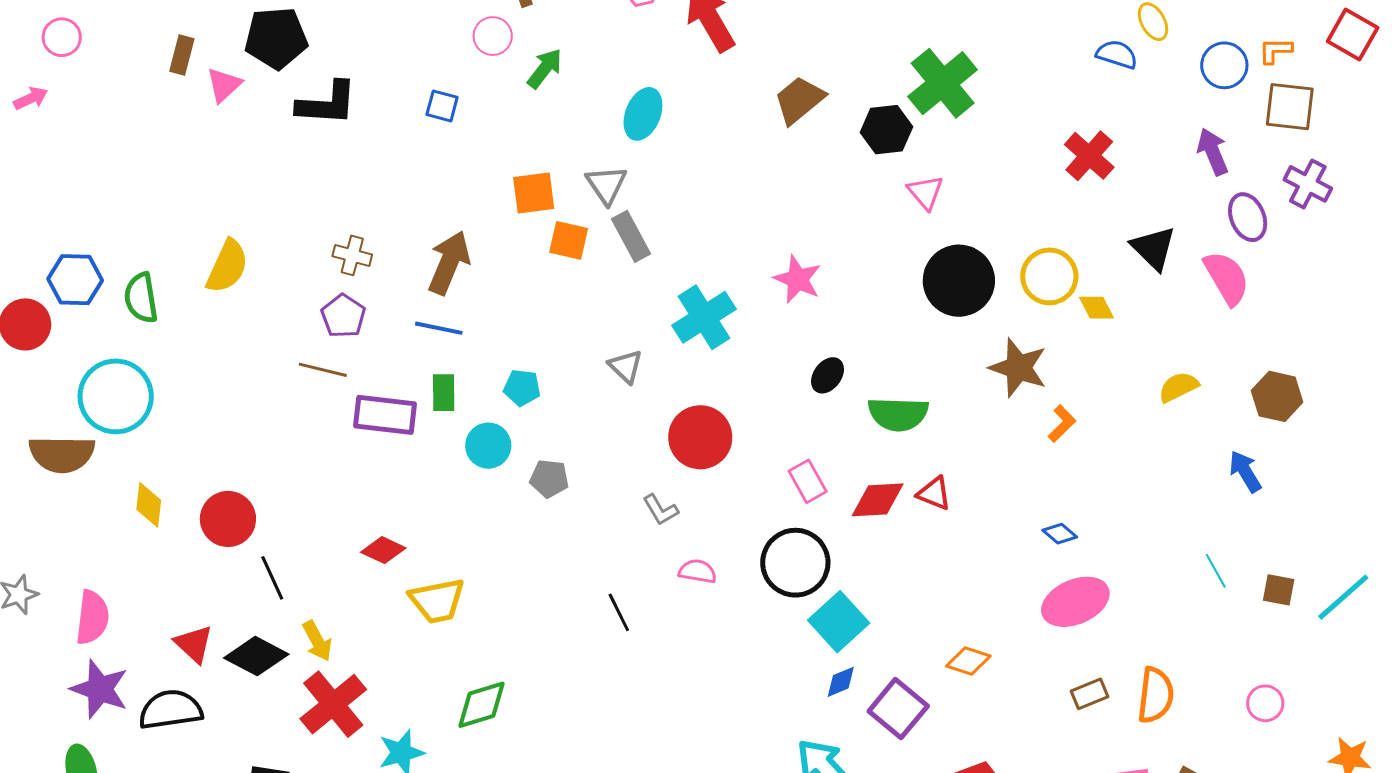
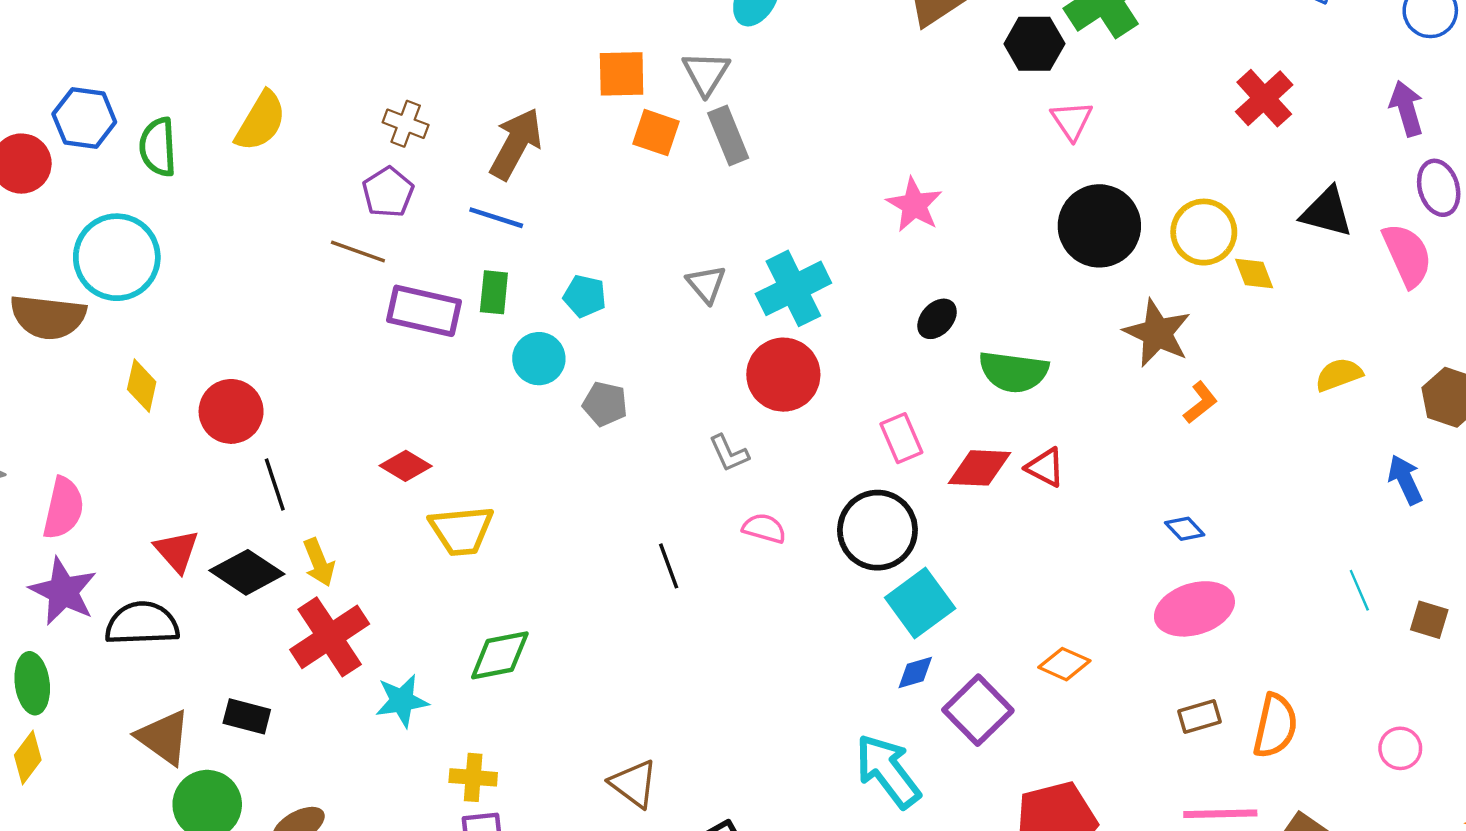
black triangle: (1153, 248) -> (1327, 212), turned -36
cyan cross: (704, 317) -> (793, 288), moved

